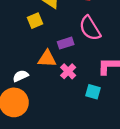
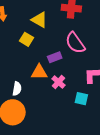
yellow square: (35, 21) -> (26, 39), turned -32
white semicircle: (21, 76) -> (17, 89), turned 128

